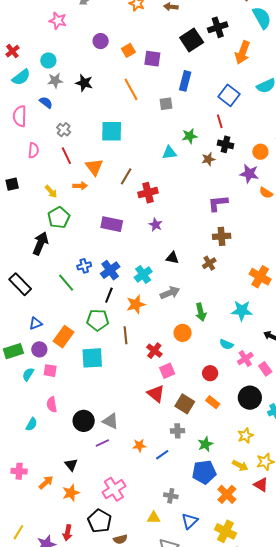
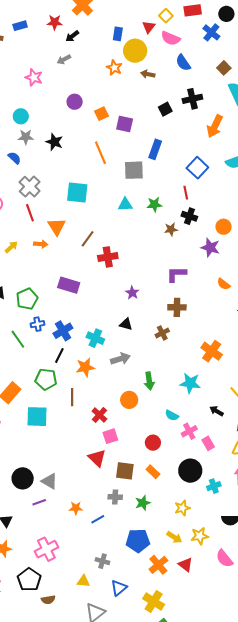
black square: (192, 40) -> (165, 109), size x0.6
gray square: (166, 104) -> (134, 170), size x1.5
gray cross: (64, 130) -> (30, 187), size x1.5
cyan triangle: (169, 153) -> (125, 204), moved
yellow arrow: (51, 192) -> (11, 247), turned -96
orange semicircle: (266, 193) -> (224, 284), moved
green pentagon: (59, 218) -> (27, 299), moved
purple star: (156, 225) -> (132, 293), moved
cyan cross: (143, 274) -> (95, 338), turned -36
brown square: (185, 404) -> (125, 471), turned -30
green star: (205, 444) -> (143, 503), moved
red triangle: (261, 485) -> (186, 565), moved

